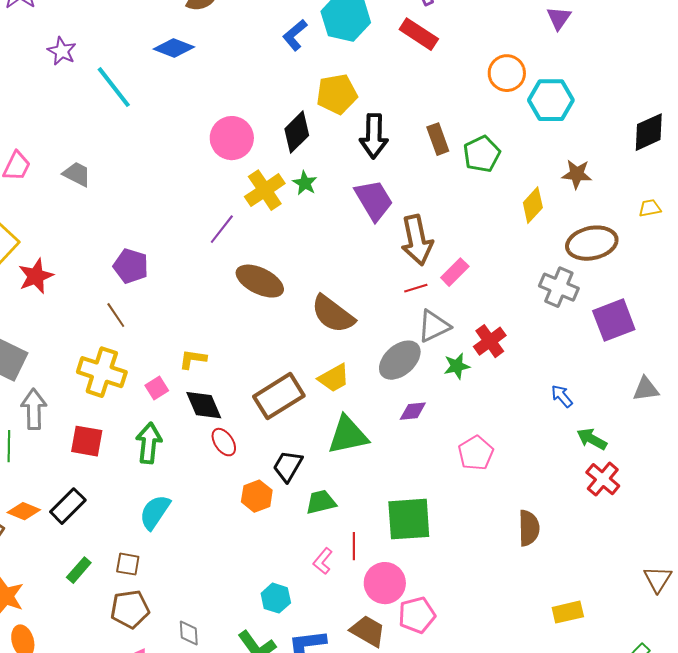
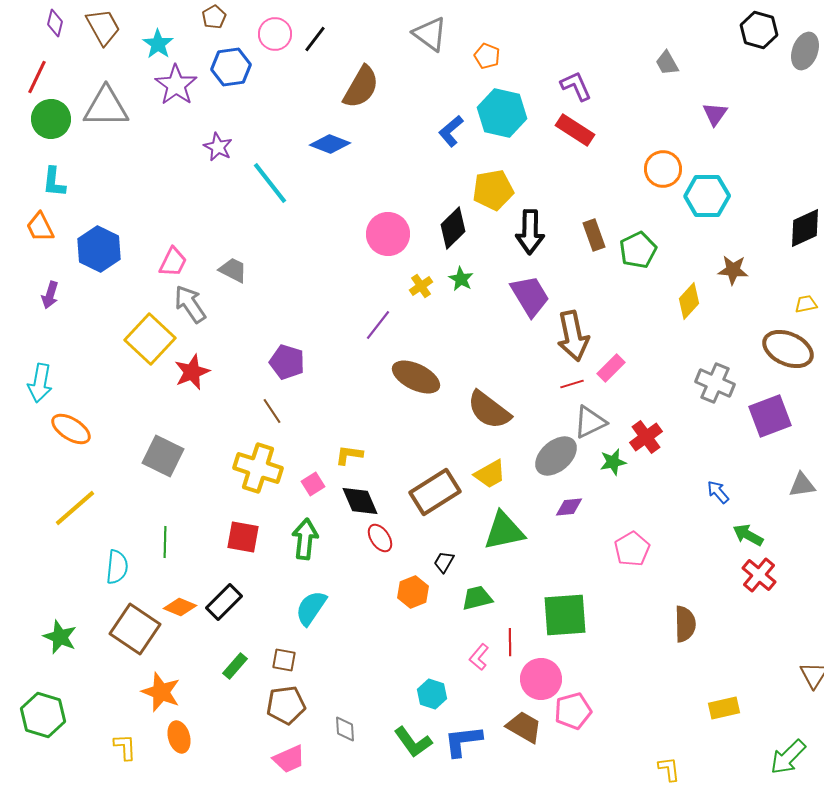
yellow cross: (265, 190) -> (421, 286), size x0.6
brown ellipse: (592, 243) -> (788, 349), moved, turned 36
gray arrow: (34, 409) -> (190, 304), moved, turned -33
black trapezoid: (288, 466) -> (444, 562), size x0.7

